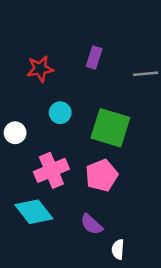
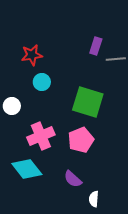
purple rectangle: (94, 57) -> (96, 46), moved
cyan circle: (60, 113) -> (42, 82), moved

